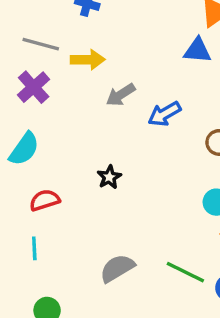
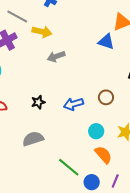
blue arrow: (164, 114) -> (73, 104), moved
gray semicircle: (117, 268) -> (33, 139), moved

